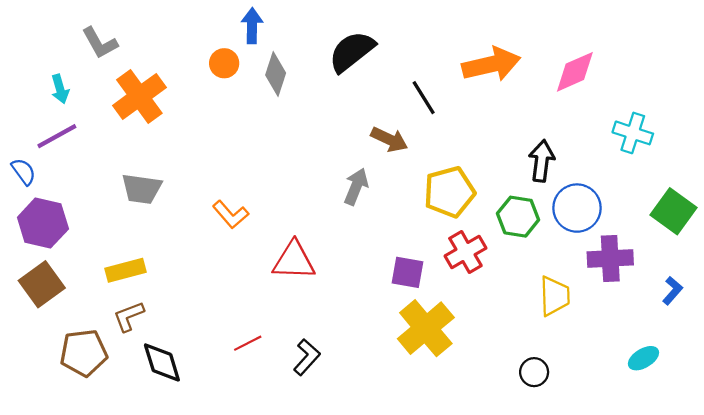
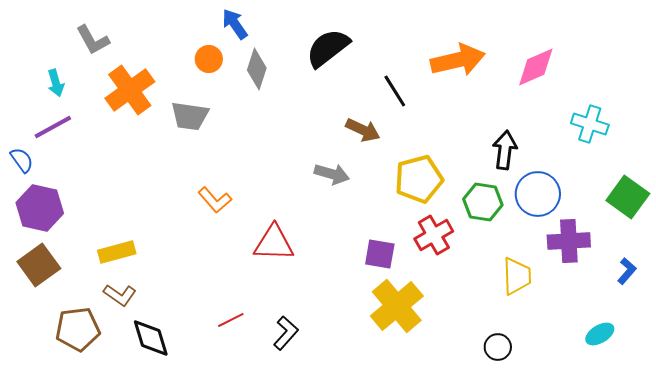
blue arrow: (252, 26) -> (235, 24), turned -36
gray arrow: (356, 187) -> (332, 174), turned 84
gray trapezoid: (142, 189) -> (190, 116), moved
brown L-shape: (129, 316) -> (120, 295), turned -124

